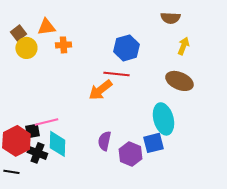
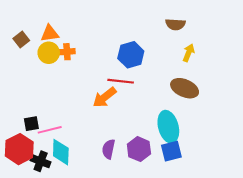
yellow circle: (26, 48) -> (49, 53), moved
black square: (32, 131) -> (31, 124), moved
blue square: (153, 143) -> (171, 151), moved
purple hexagon: (130, 154) -> (139, 149), moved

